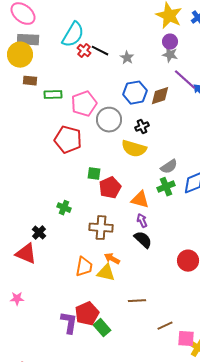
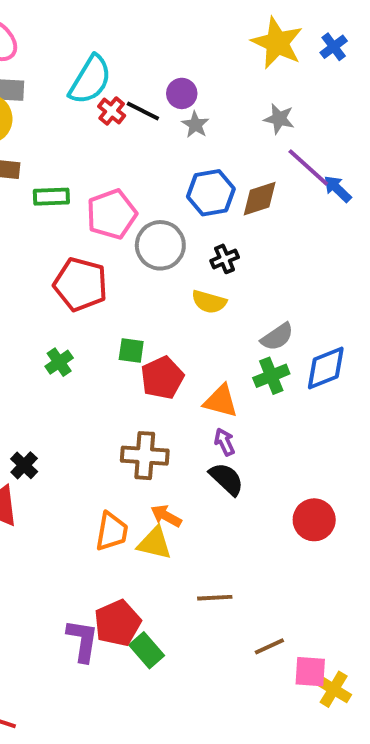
purple circle: (170, 42) -> (182, 93), moved
yellow semicircle: (134, 149) -> (209, 302), size x0.7
green cross: (64, 208) -> (59, 362), moved, turned 32

